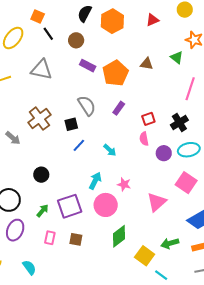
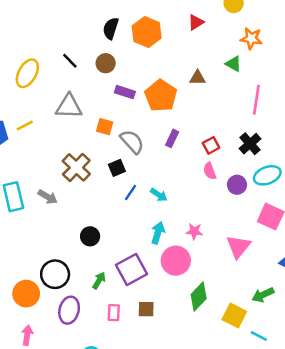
orange square: (38, 17) -> (105, 127), moved
cyan arrow: (110, 150) -> (159, 195), moved

